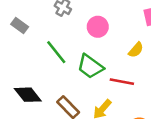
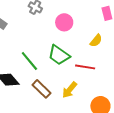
green line: (56, 52) -> (29, 61), moved

